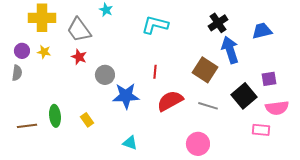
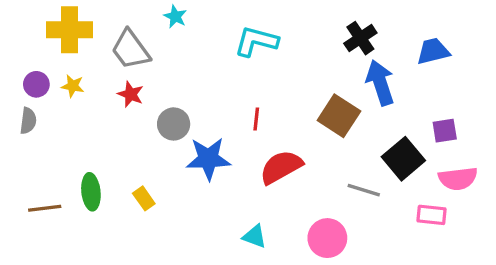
gray line: (208, 106) -> (364, 190), moved
cyan triangle: (130, 143) -> (255, 236), moved

